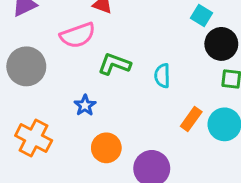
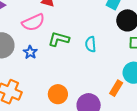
blue star: (85, 105) -> (30, 52), moved
orange rectangle: (191, 119) -> (116, 88), moved

